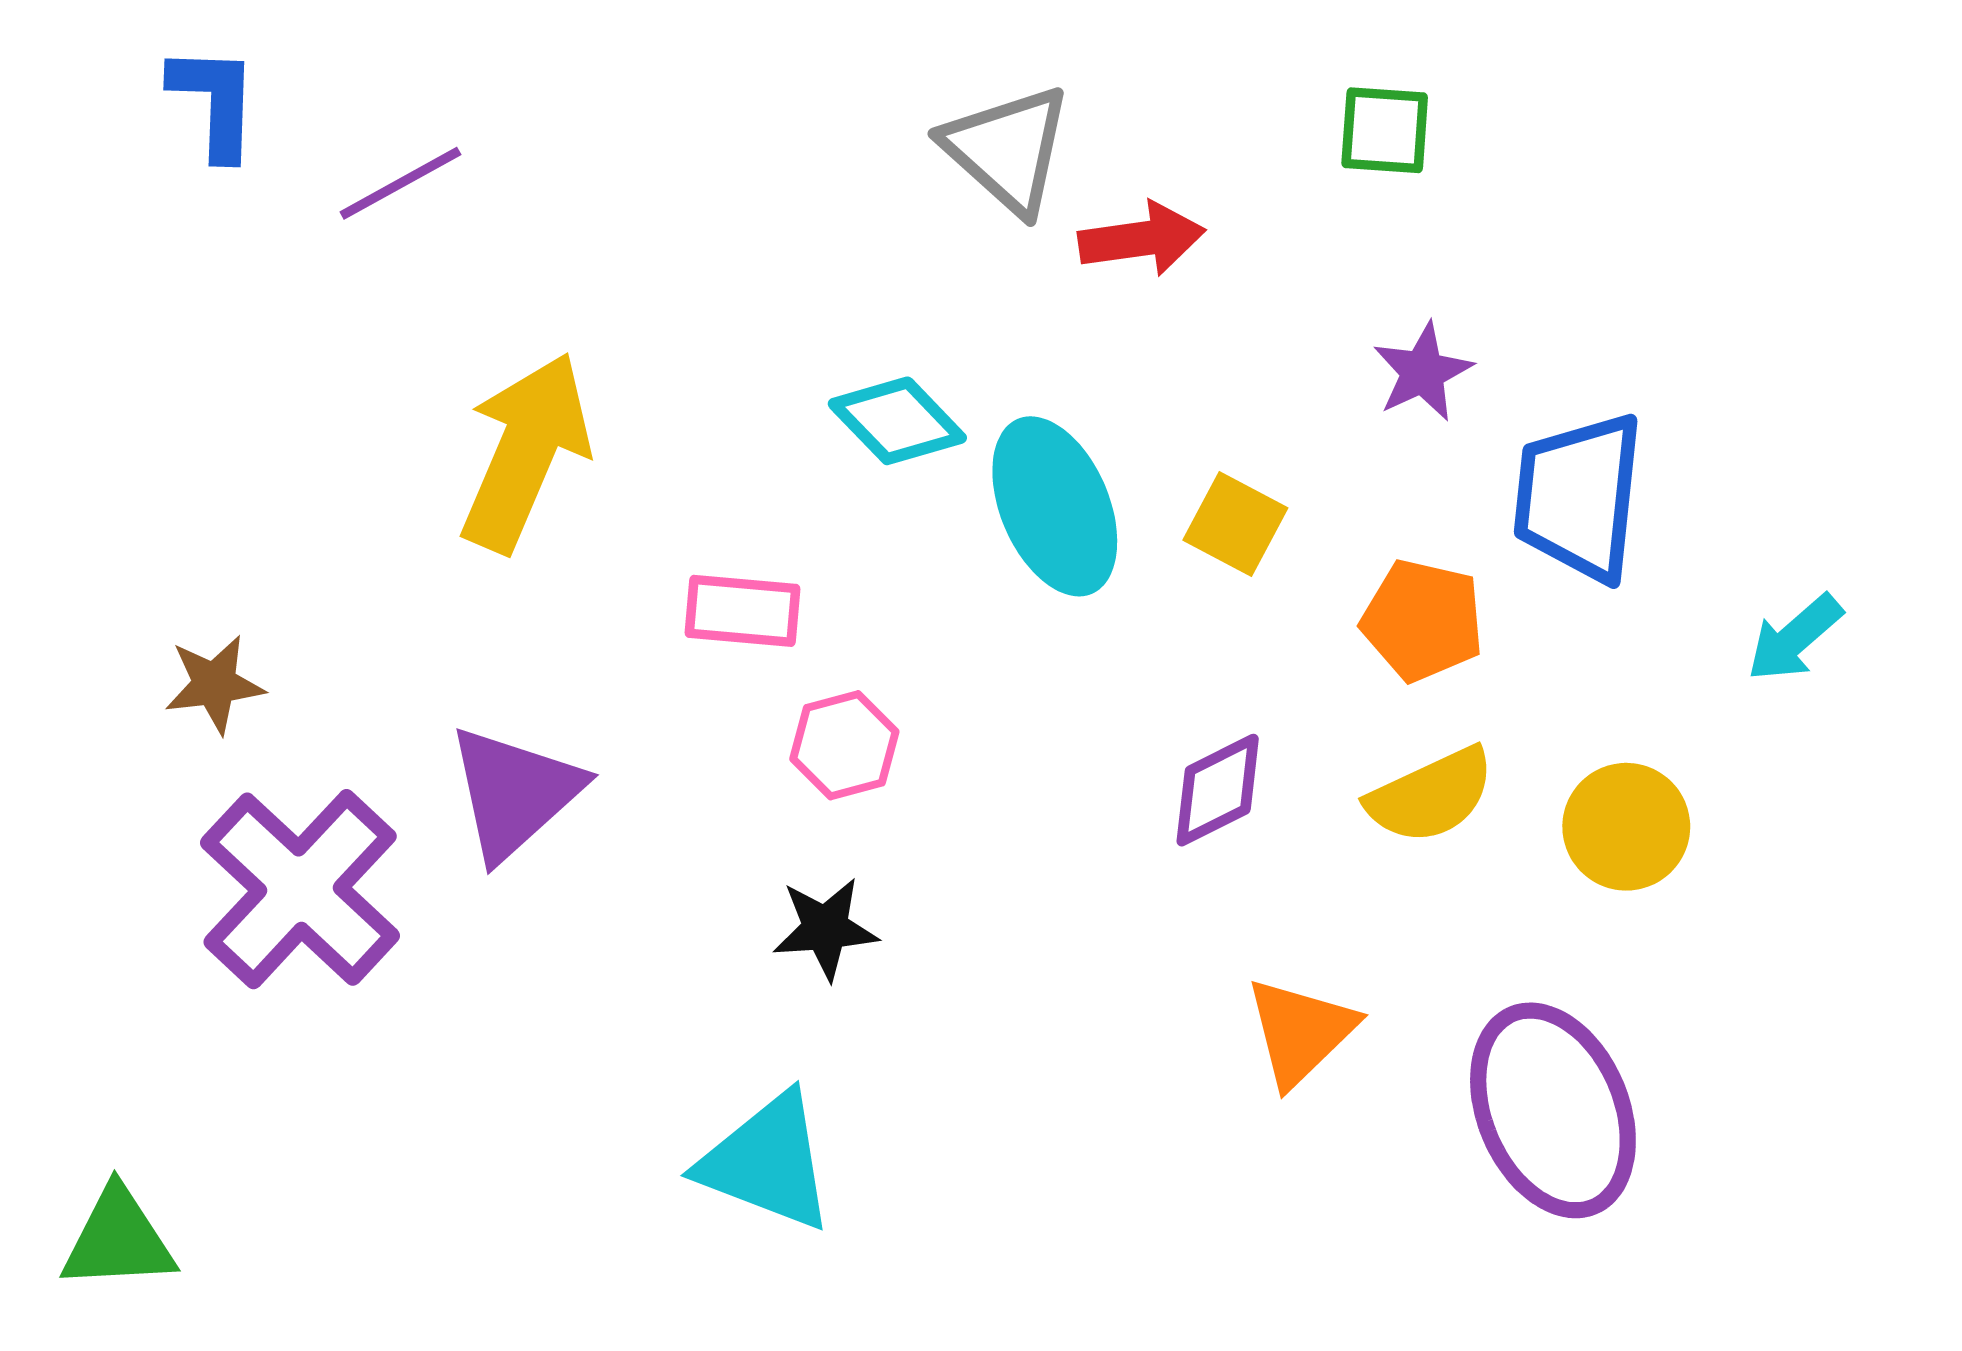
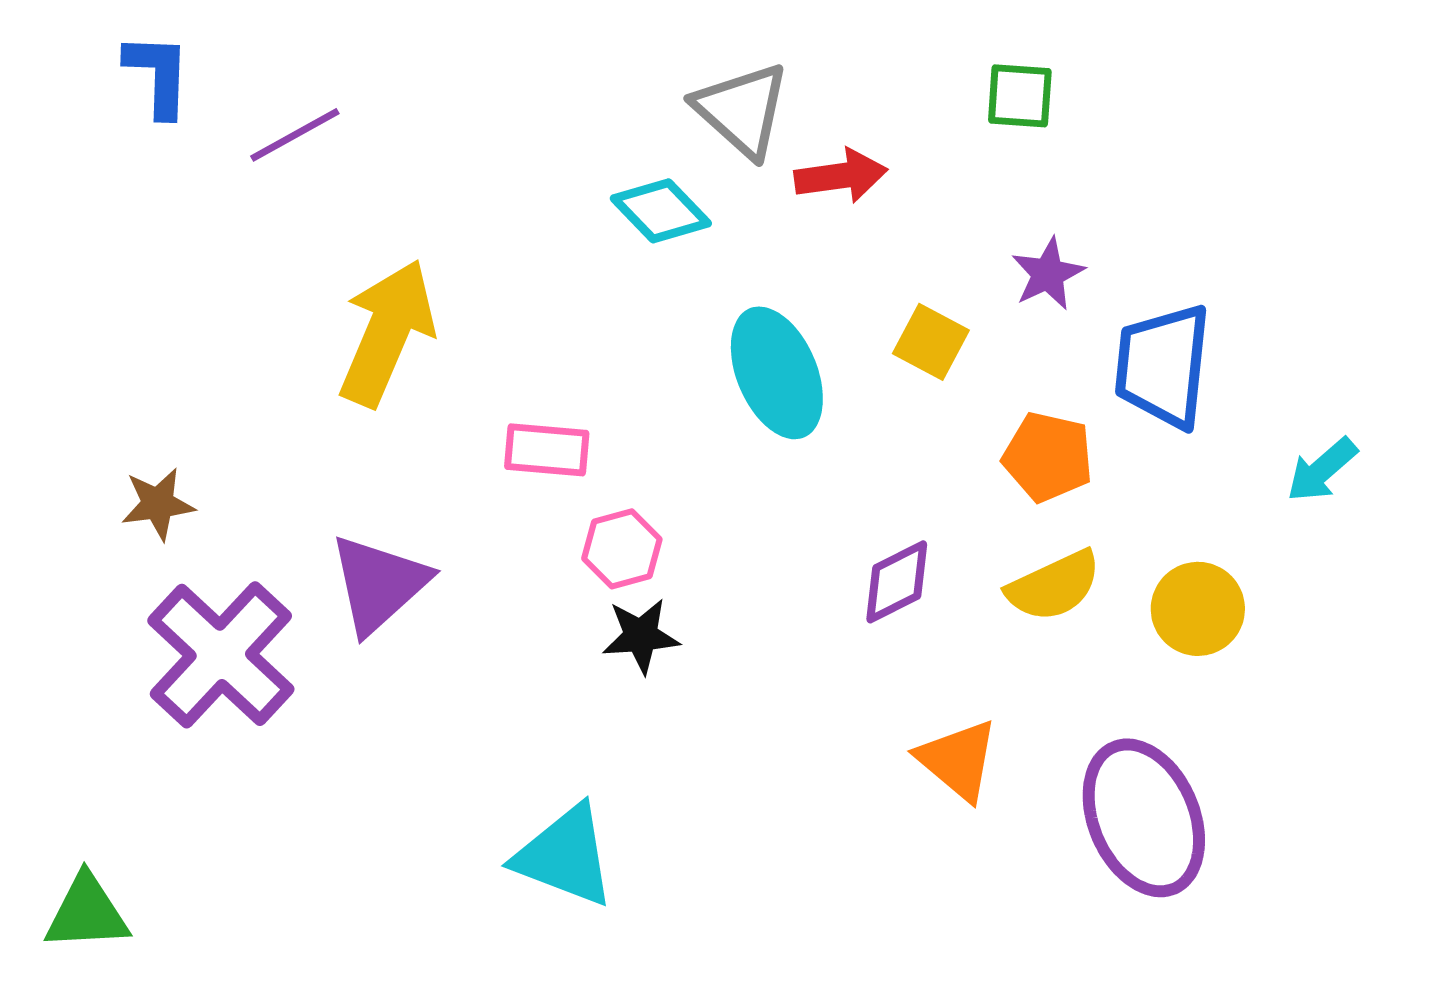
cyan diamond: (897, 421) -> (661, 211), moved
yellow square: (1235, 524) -> (931, 342), moved
black star: (825, 929) -> (641, 636), moved
orange triangle: (1300, 1032) -> (958, 760), turned -36

